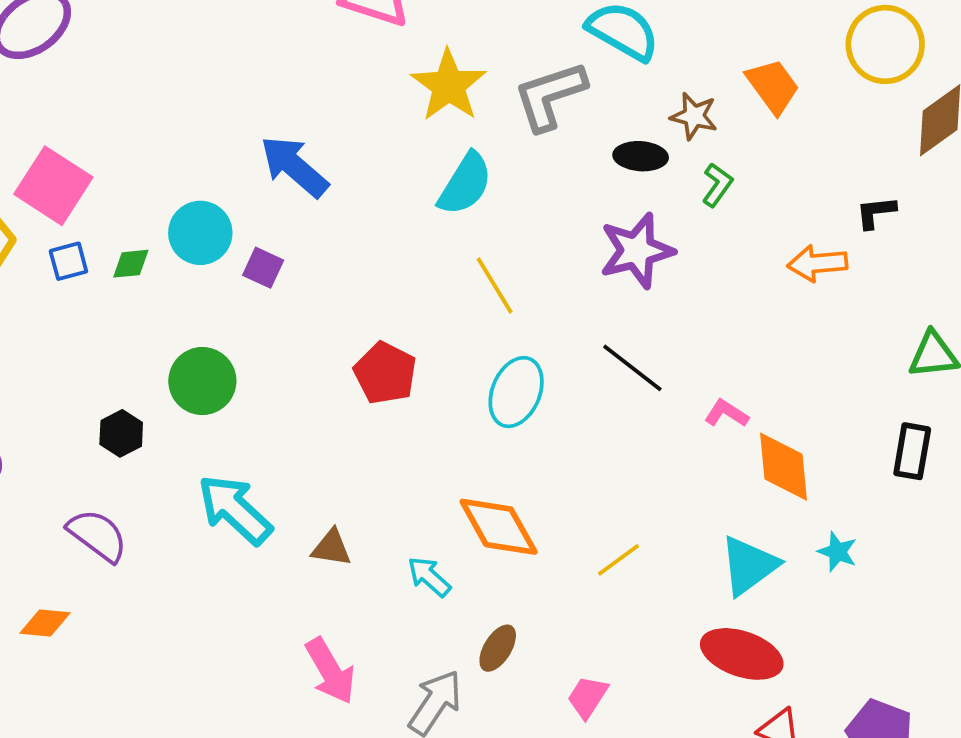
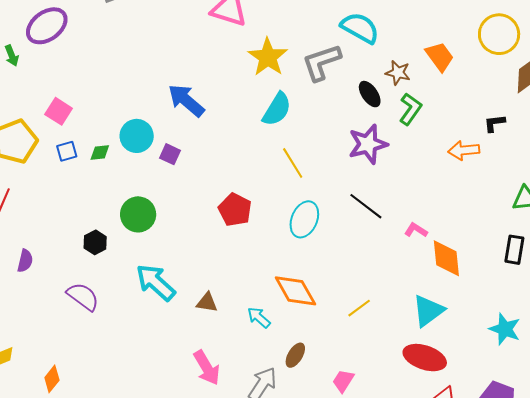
black ellipse: (641, 156) -> (370, 94), turned 52
green L-shape: (717, 185) -> (410, 109), size x1.4
pink square: (53, 186) -> (59, 111), size x0.7
cyan star: (837, 552) -> (505, 329), moved, size x1.5
orange diamond: (45, 623) -> (52, 379), moved, turned -56

